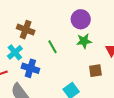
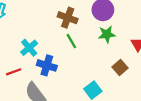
brown cross: (26, 30) -> (68, 18), moved
brown square: (95, 71) -> (120, 68), turned -32

